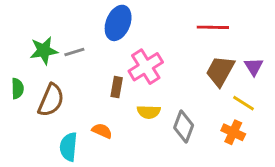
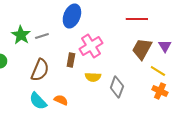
green star: (44, 51) -> (21, 35), turned -30
brown semicircle: (51, 100) -> (40, 70), moved
orange semicircle: (102, 131) -> (61, 100), moved
orange cross: (233, 132) -> (160, 91), moved
cyan semicircle: (69, 147) -> (38, 101), turned -48

